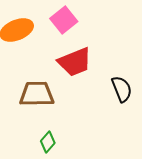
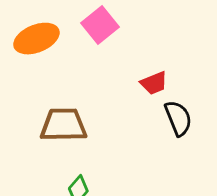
red trapezoid: (75, 62) -> (154, 83), moved, size x0.6

